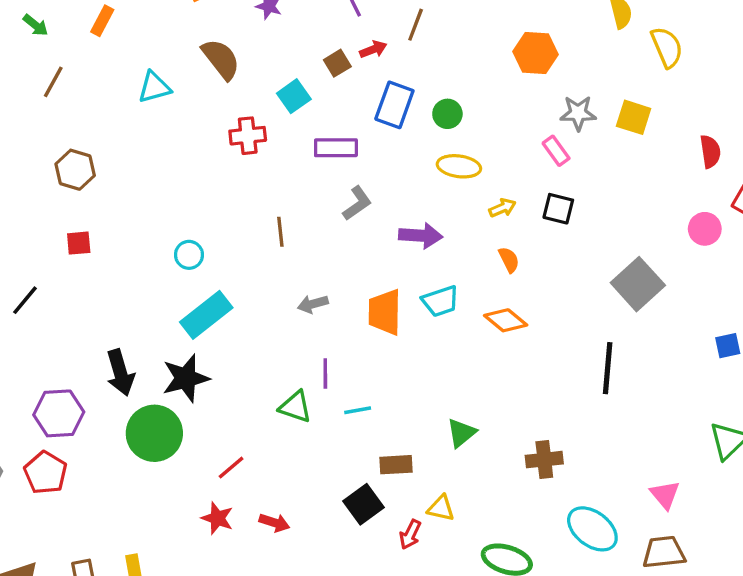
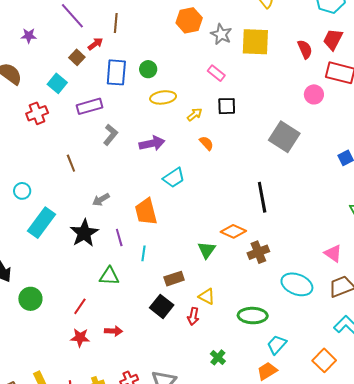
gray star: (578, 113) -> (221, 34), moved, turned -30
yellow square: (634, 117) -> (255, 42), size x1.4
orange trapezoid: (385, 312) -> (146, 212), moved
orange diamond: (506, 320) -> (233, 231), moved
black line: (608, 368) -> (262, 197), moved
black star: (186, 378) -> (84, 233), moved
green triangle: (295, 407) -> (109, 276), moved
cyan line: (358, 410) -> (143, 253), turned -56
green circle: (154, 433) -> (30, 299), size x0.7
yellow triangle: (441, 508) -> (207, 296), turned 30

